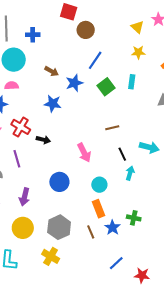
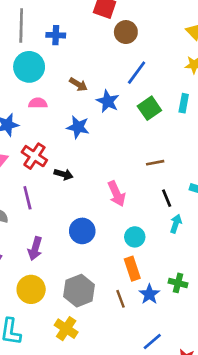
blue star: (74, 83) -> (108, 101), turned -30
pink semicircle: (12, 86) -> (38, 103), moved

